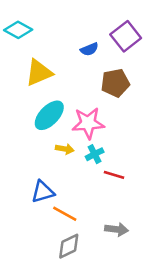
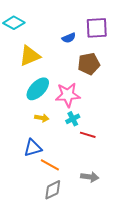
purple square: (126, 36) -> (97, 28), turned 35
yellow arrow: (65, 149) -> (42, 118), moved

